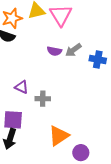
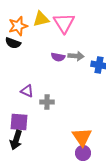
gray arrow: (73, 50) -> (76, 56), turned -140
orange triangle: (59, 136) -> (82, 137), moved, turned -30

